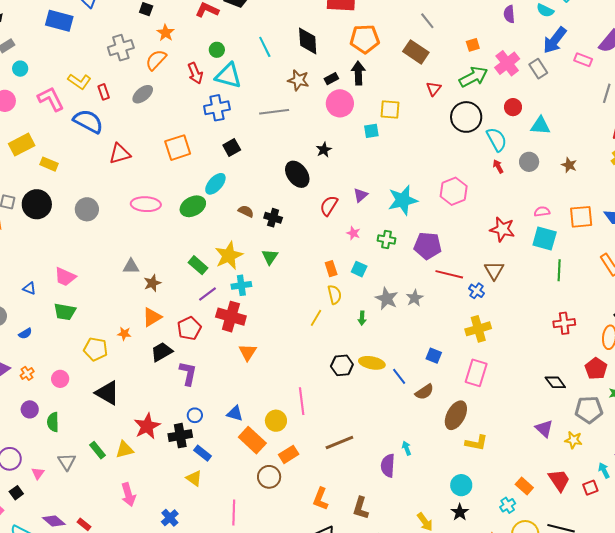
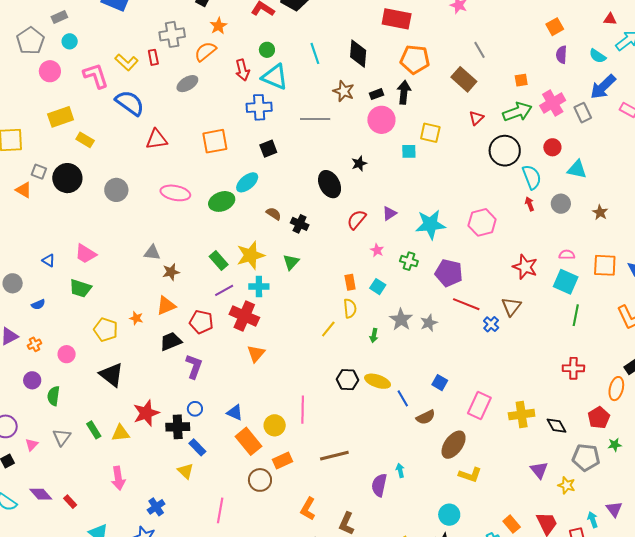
red rectangle: (104, 92) -> (153, 57), moved
red pentagon: (189, 328) -> (201, 322), turned 30
yellow cross: (478, 329) -> (522, 414), moved

